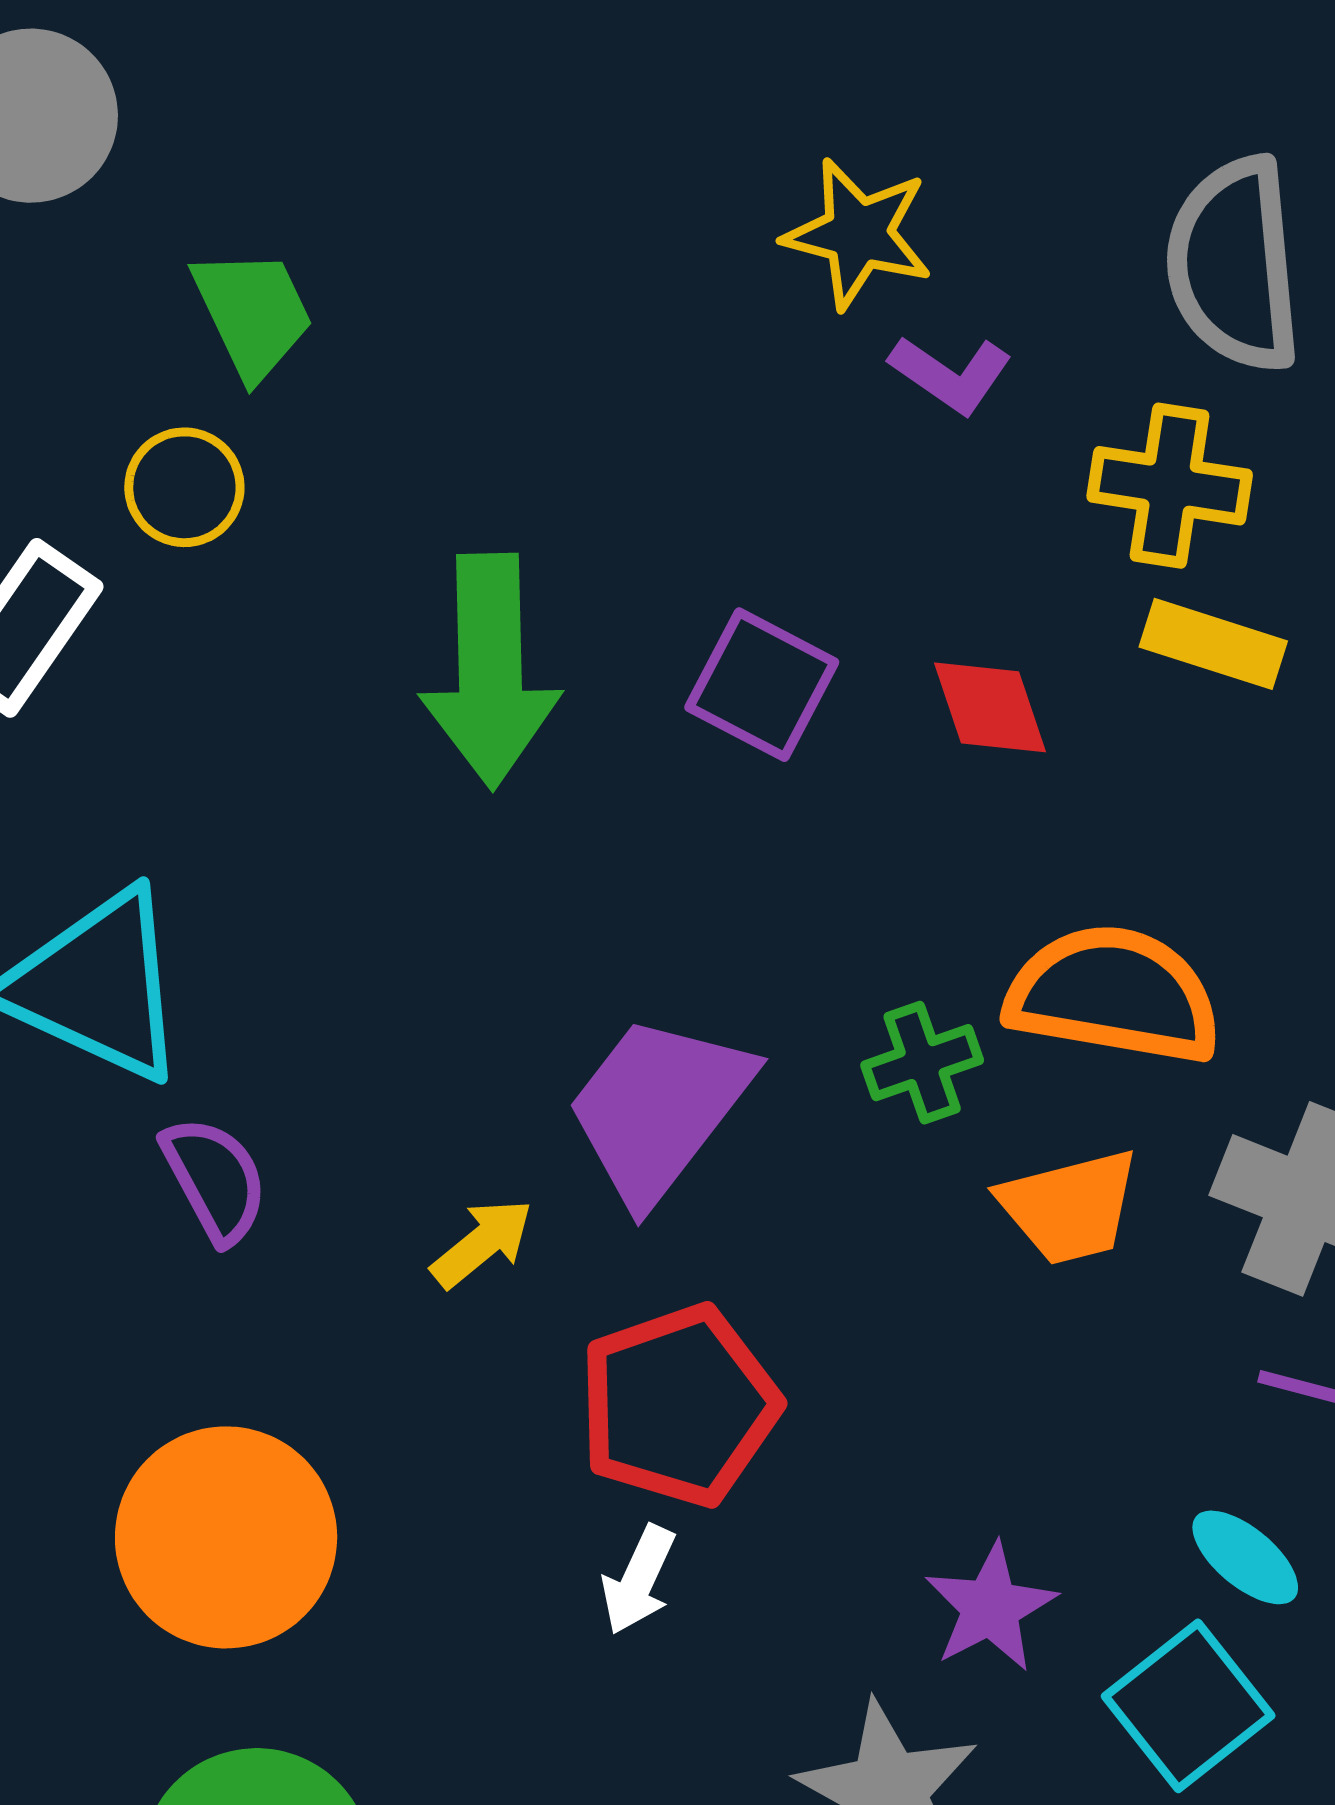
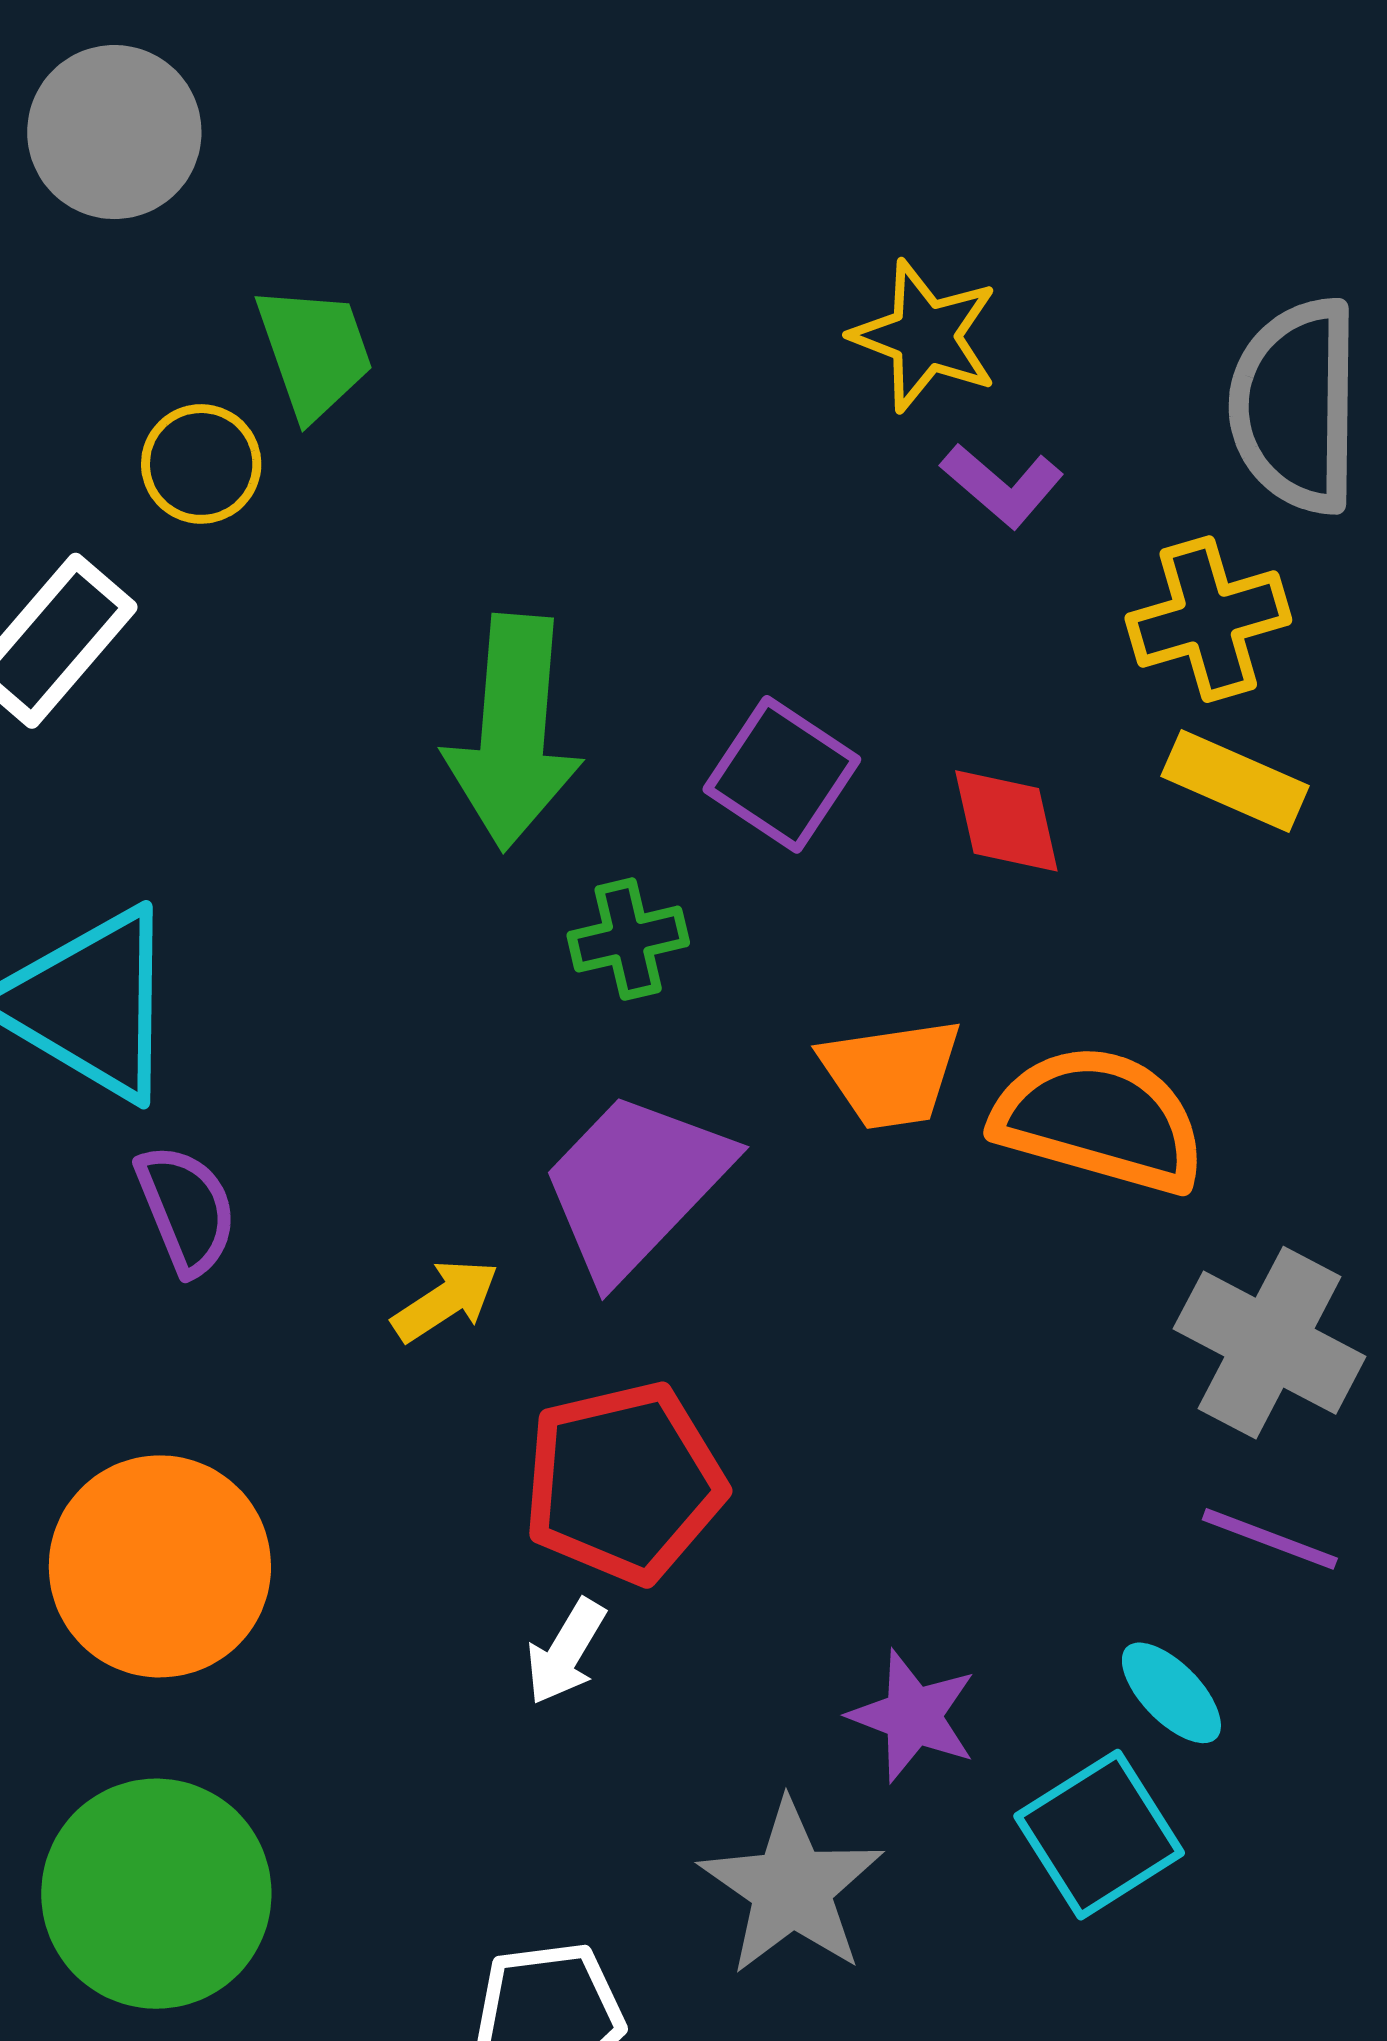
yellow cross: (1170, 486) -> (1208, 619), turned -31
yellow circle: (184, 487) -> (201, 464), moved
green cross: (922, 1063) -> (628, 939), moved
orange trapezoid: (1070, 1207) -> (891, 1073), moved
purple star: (991, 1607) -> (913, 1716), turned -30

